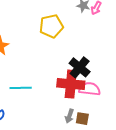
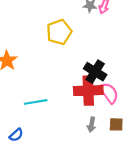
pink semicircle: (90, 89) -> (109, 93), turned 55
brown square: (82, 119) -> (116, 124), moved

